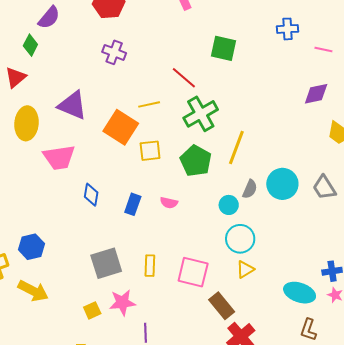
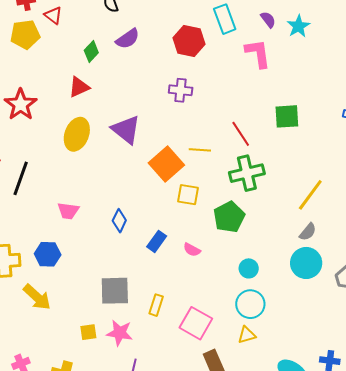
green diamond: (30, 45) -> (91, 52), moved
green square: (223, 48) -> (287, 116), turned -32
purple cross: (114, 52) -> (181, 90), turned -30
yellow line: (236, 148) -> (310, 195), moved
pink trapezoid: (59, 157) -> (68, 211), moved, size x0.7
gray semicircle: (250, 189) -> (308, 232), moved

